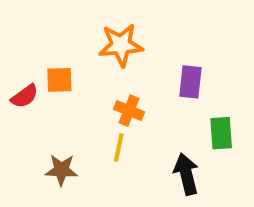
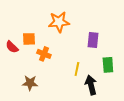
red semicircle: (25, 96) -> (12, 47), turned 80
orange cross: (129, 111) -> (44, 54), moved
yellow line: (119, 147) -> (77, 69), moved

